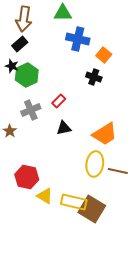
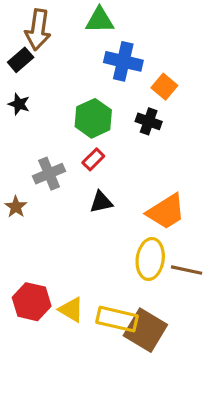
black rectangle: (20, 44) -> (21, 60), moved
green hexagon: (27, 75) -> (93, 118), moved
red hexagon: (27, 177) -> (32, 302), moved

